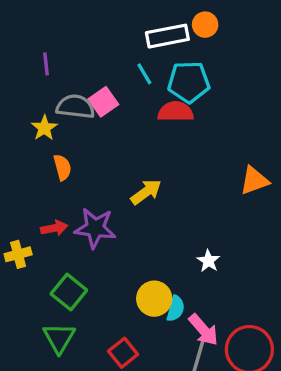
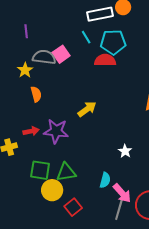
green square: (69, 292) -> (40, 170), turned -30
yellow circle: (154, 299) -> (52, 190), moved
green triangle: (59, 338) -> (66, 172), moved, turned 50

